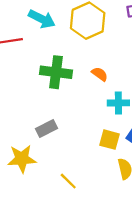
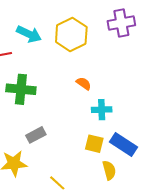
green cross: (56, 72) -> (21, 89), moved

